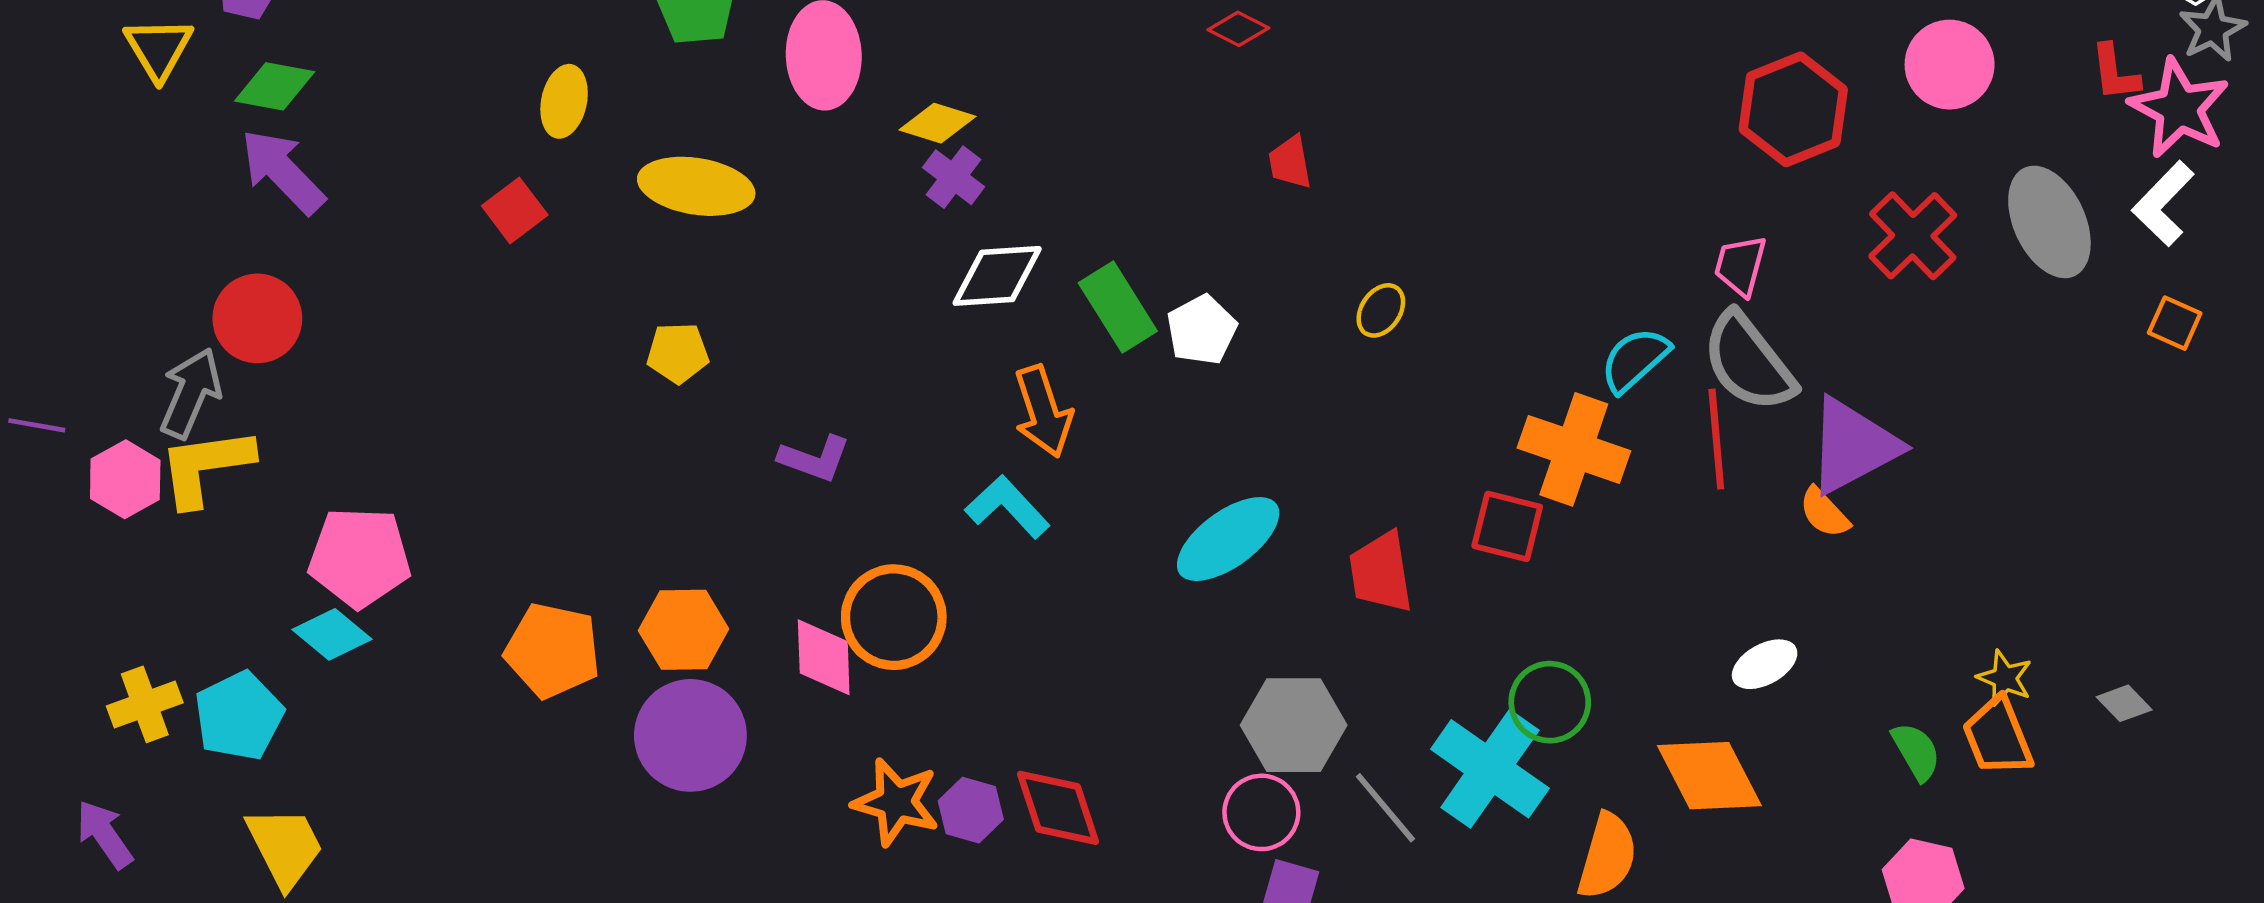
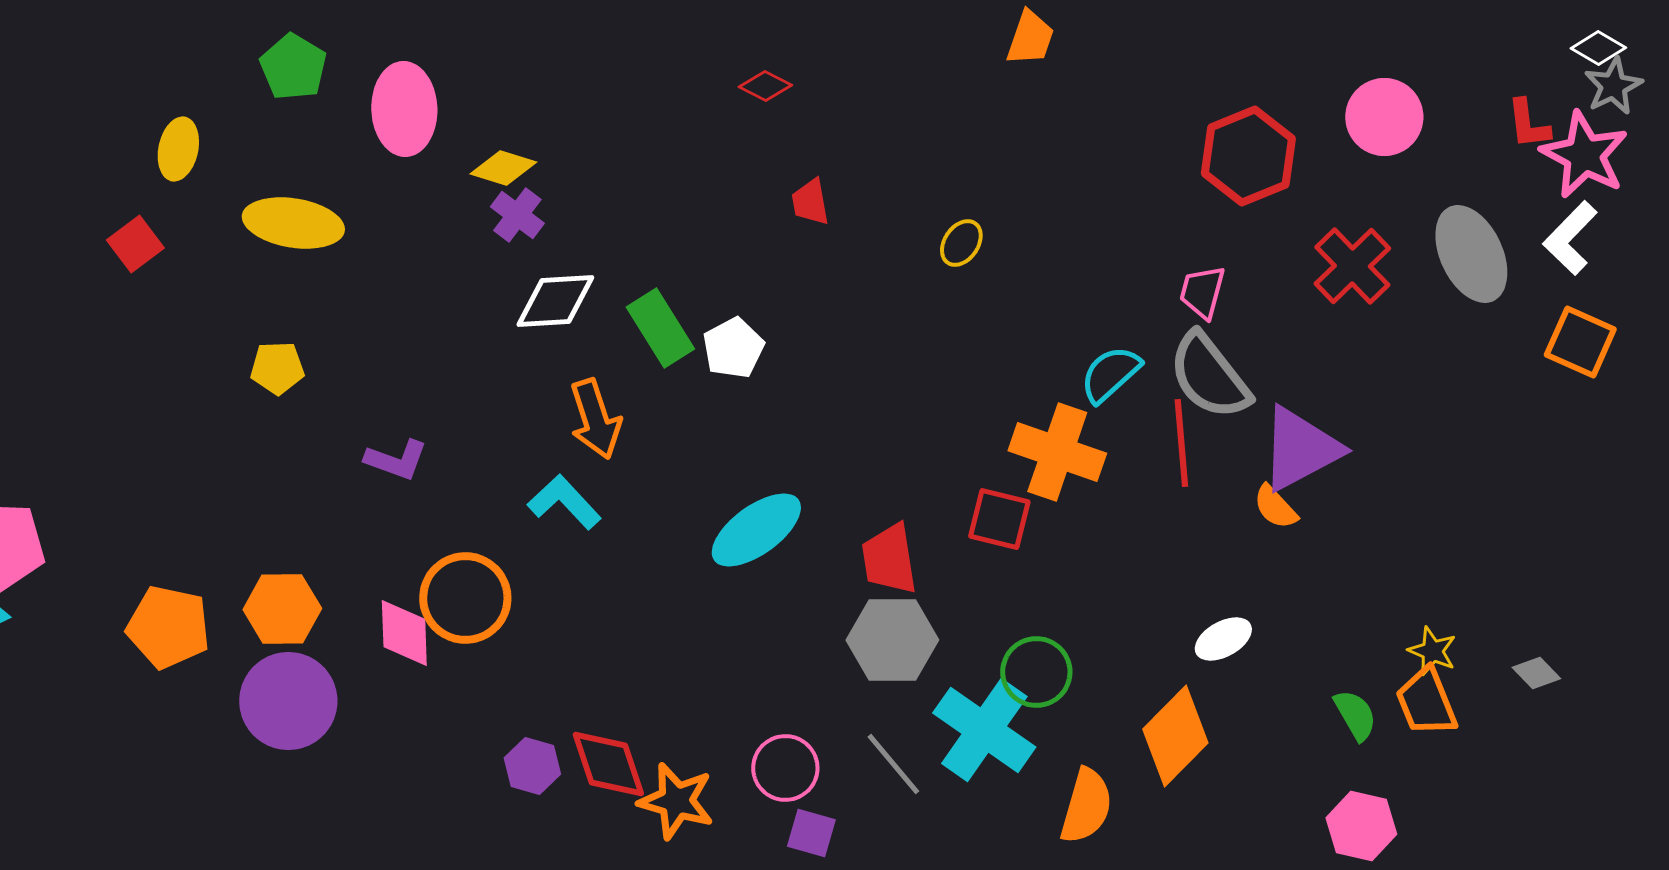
yellow ellipse: (1381, 310) -> (961, 243), moved
orange square: (2175, 323) -> (1580, 342), size x1.5
gray hexagon: (1294, 725) -> (892, 640), moved
orange diamond: (1709, 776) -> (1175, 736), turned 72
orange star: (896, 802) -> (676, 801), moved

